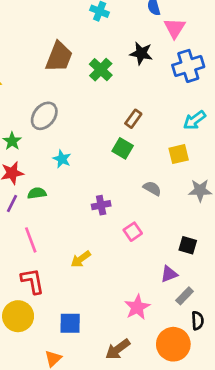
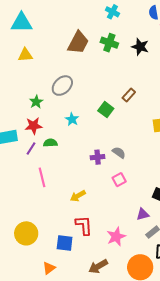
green cross: (101, 70) -> (109, 43), moved, turned -30
green square: (123, 148) -> (106, 110), moved
gray semicircle: (152, 188) -> (119, 153), moved
red L-shape: (33, 281) -> (84, 225), moved

